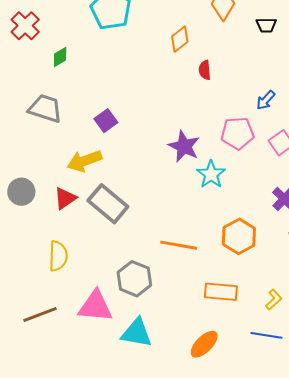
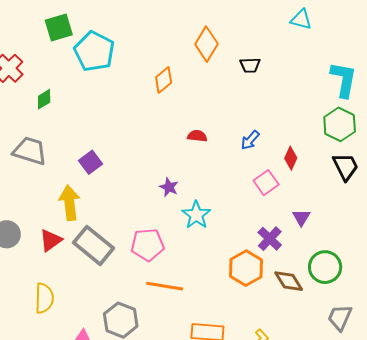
red semicircle: (205, 70) -> (197, 136), moved, turned 102
pink pentagon: (237, 133) -> (148, 245), moved
purple star: (184, 146) -> (169, 187), size x0.6
yellow arrow: (84, 161) -> (70, 203), turned 104
orange hexagon: (239, 236) -> (246, 268), moved

